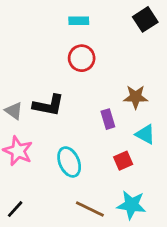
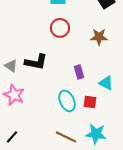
brown star: (136, 97) -> (99, 37), moved
red square: (123, 161) -> (90, 102), turned 32
cyan ellipse: (69, 162) -> (67, 101), moved

